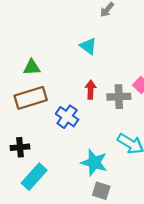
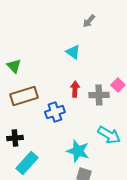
green triangle: (32, 67) -> (14, 66), moved, turned 49
blue cross: (67, 117) -> (55, 112), turned 36

